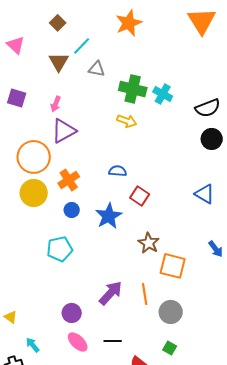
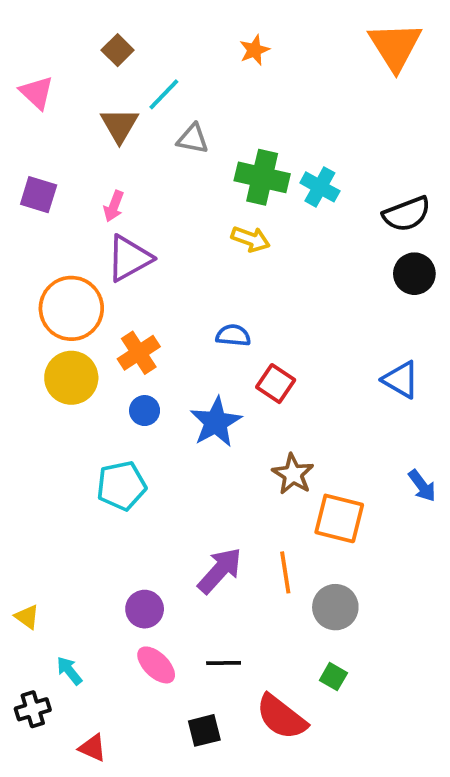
orange star: (129, 23) -> (254, 50), size x0.6

